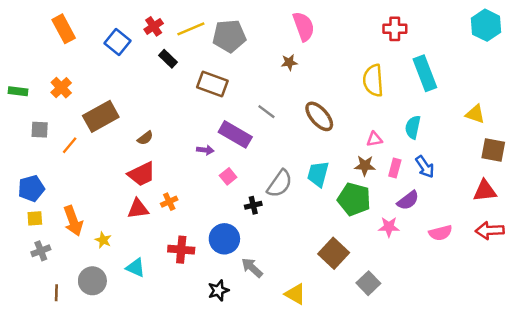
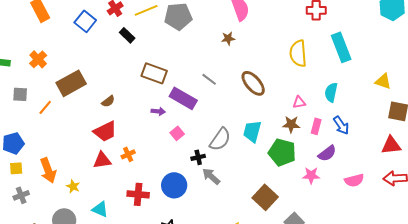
brown rectangle: (212, 84) -> (154, 73), moved
gray arrow: (252, 268) -> (211, 176), moved

